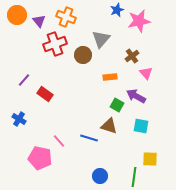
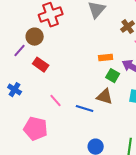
brown circle: (83, 55) -> (35, 37), moved
orange rectangle: (110, 77) -> (106, 58), moved
pink line: (59, 141) -> (56, 101), moved

